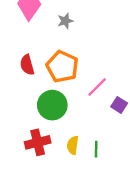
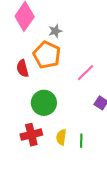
orange pentagon: (62, 67) -> (47, 55), moved
pink line: (97, 87) -> (85, 73), moved

